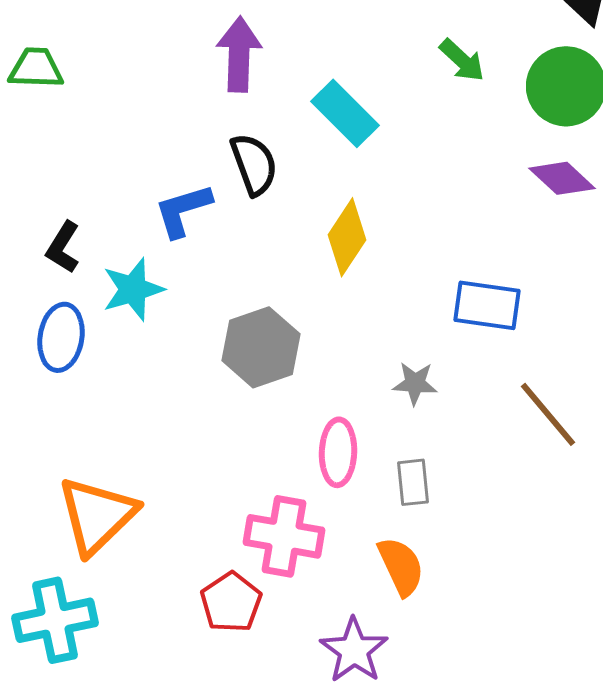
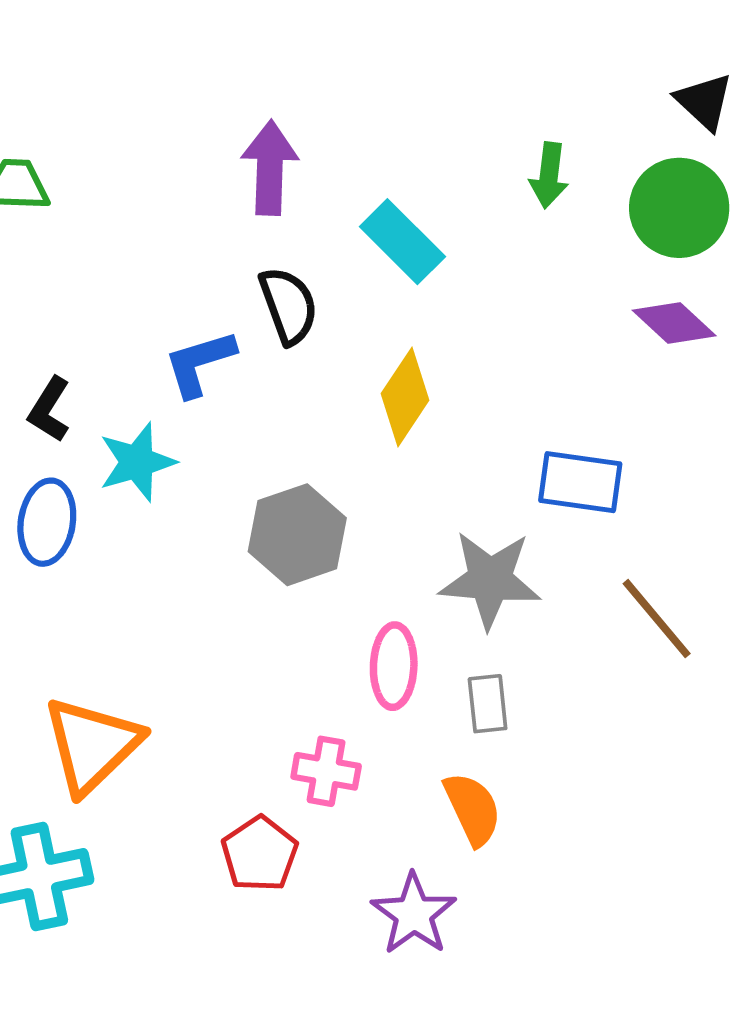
green arrow: (462, 60) -> (549, 175), turned 54
gray star: (415, 383) -> (490, 580), size x1.8
pink cross: (284, 536) -> (326, 771), size x0.7

